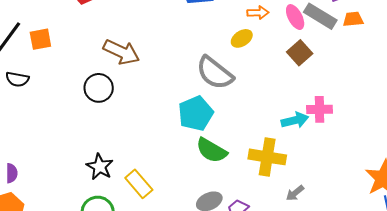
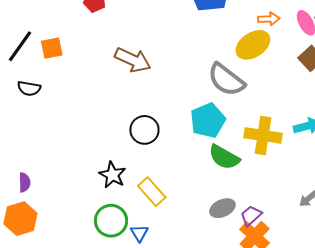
yellow ellipse: (242, 38) -> (253, 45), size x1.6
black circle: (99, 88) -> (144, 130), moved
yellow cross: (267, 157) -> (263, 135), moved

